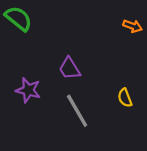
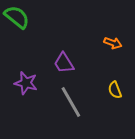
orange arrow: (133, 26) -> (113, 43), moved

